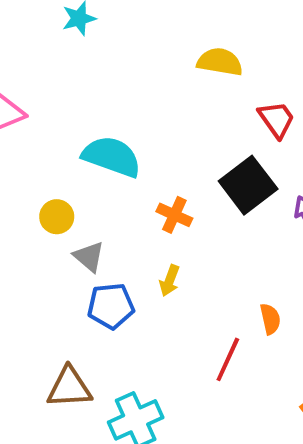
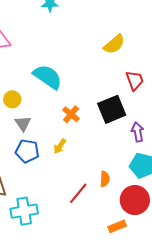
yellow semicircle: (220, 62) -> (114, 44), turned 115

